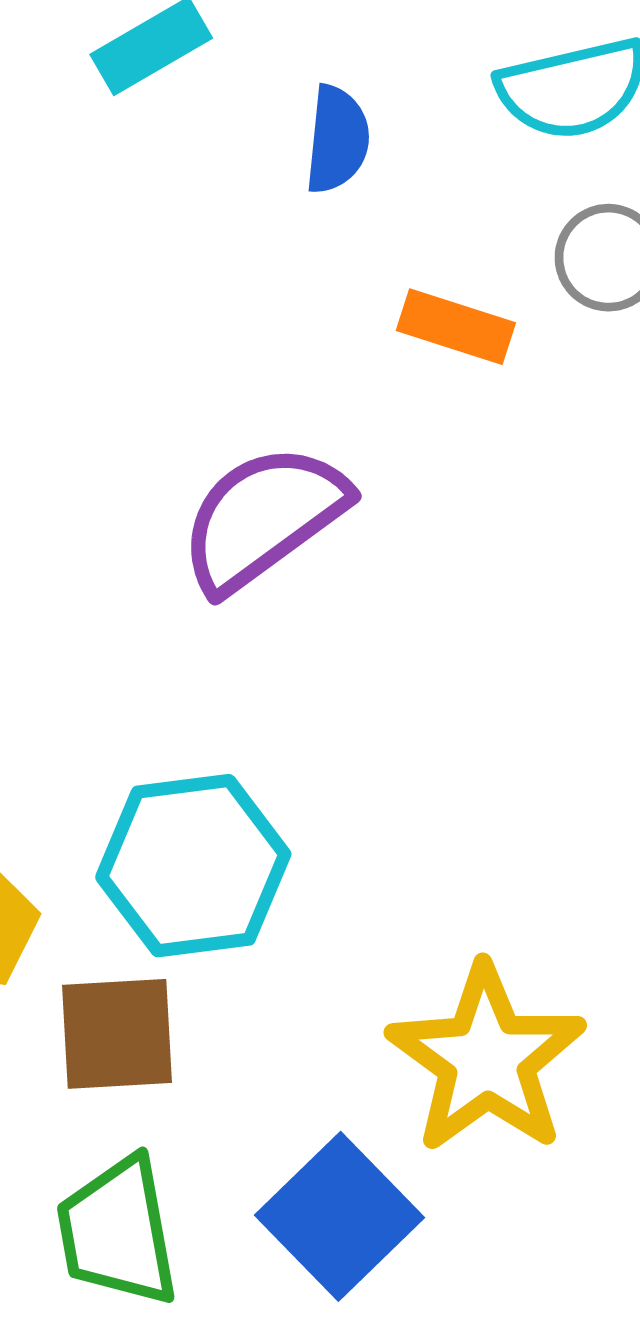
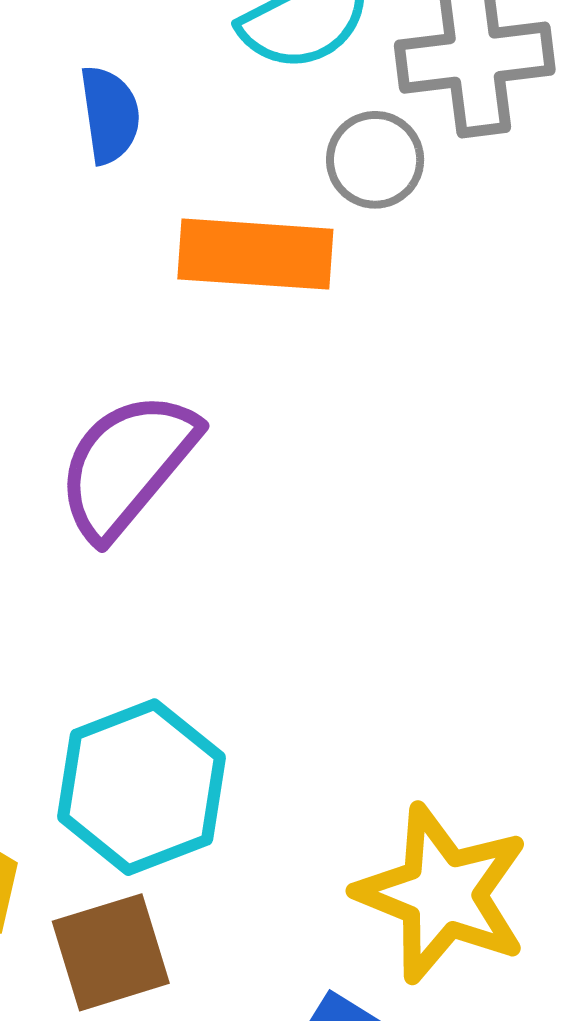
orange rectangle: (456, 327) -> (255, 254), size x1.5

